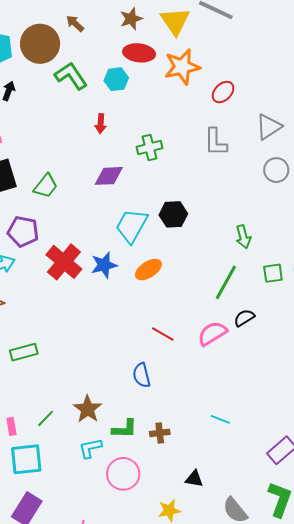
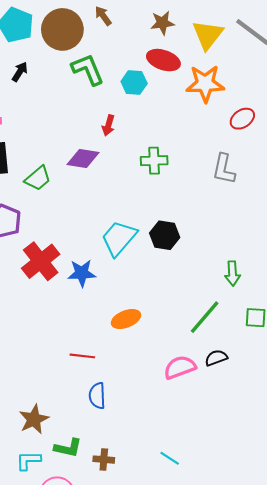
purple diamond: (109, 176) -> (83, 159), moved
orange ellipse: (148, 269) -> (126, 319), moved
red line: (163, 334) -> (82, 356), moved, turned -35

